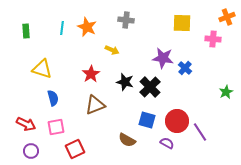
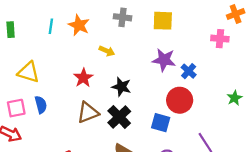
yellow square: (182, 23) -> (163, 21), moved
black cross: (150, 87) -> (119, 117), moved
blue square: (147, 120) -> (161, 123), moved
red circle: (177, 121) -> (180, 100), moved
pink square: (56, 127) -> (16, 108), moved

